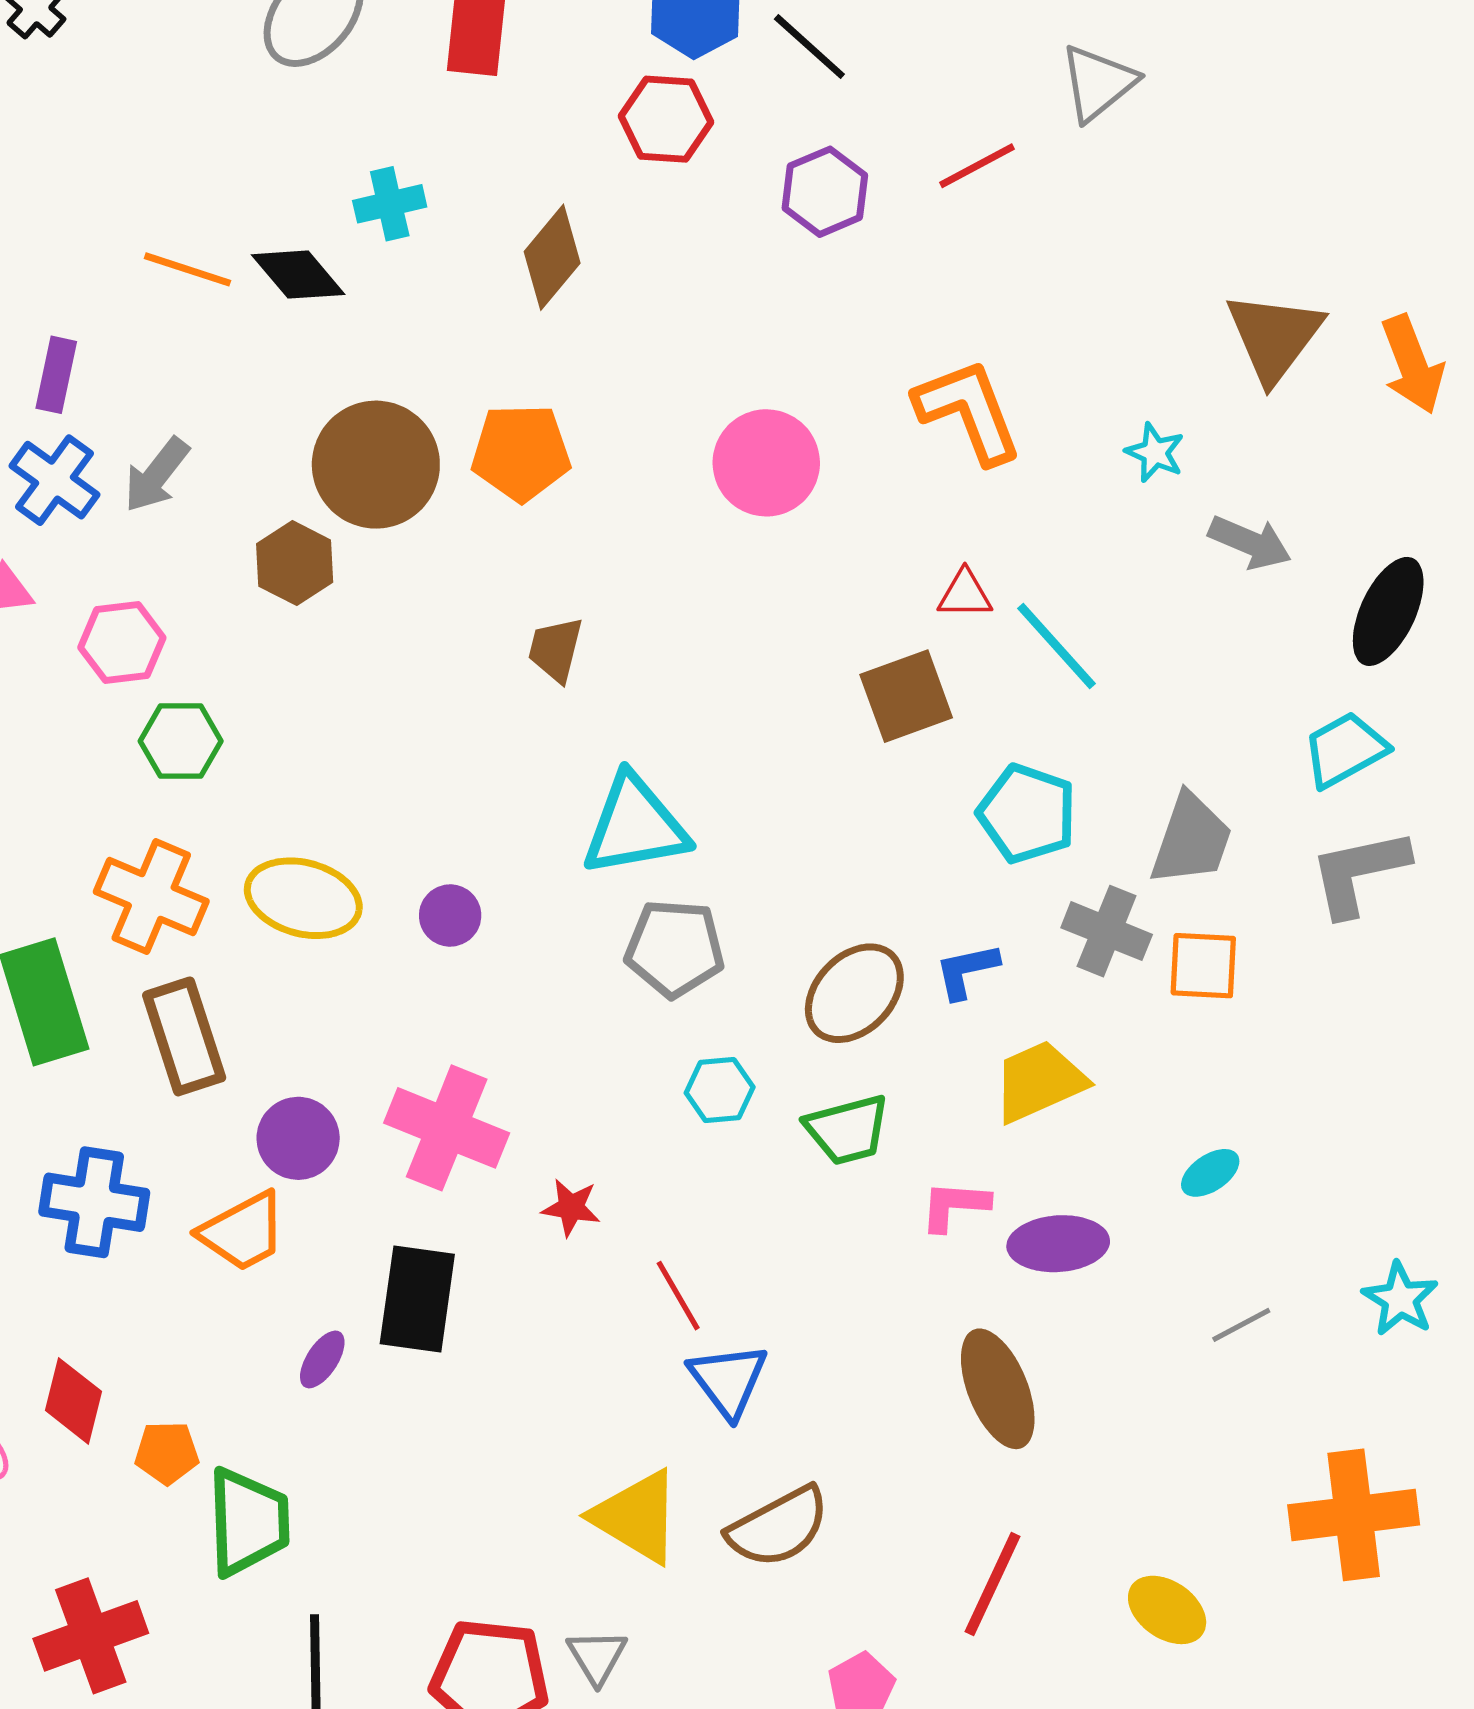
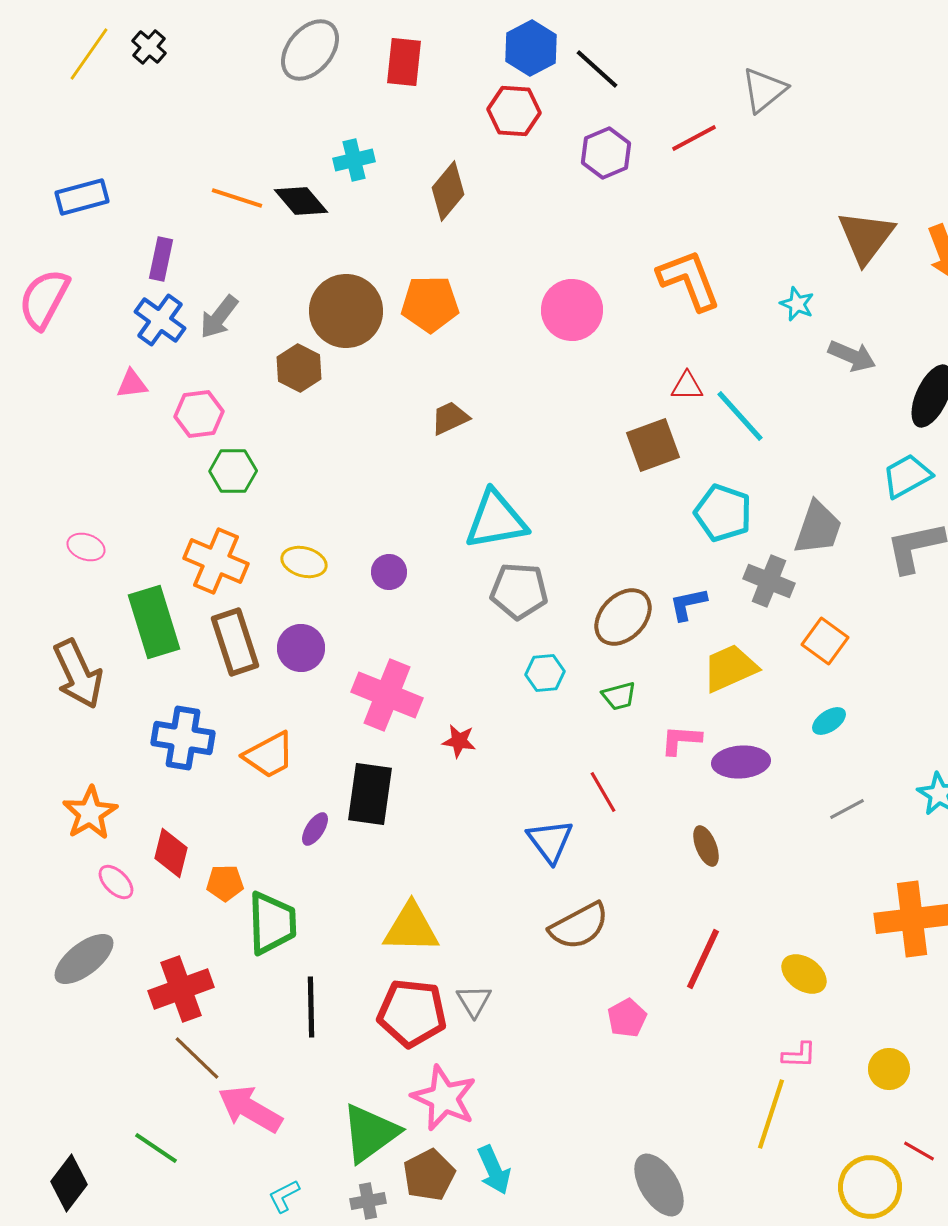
brown trapezoid: (555, 649) -> (450, 418), turned 51
yellow ellipse: (303, 898) -> (304, 562), size x0.7
orange square: (1203, 966) -> (825, 641), moved, turned 33
green trapezoid: (847, 1130) -> (619, 696), size x0.7
purple circle: (298, 1138) -> (301, 648), moved
red line: (678, 1296) -> (603, 792), moved
brown ellipse: (998, 1389) -> (706, 846), size x0.6
yellow triangle: (637, 1517) -> (411, 928), moved, turned -30

